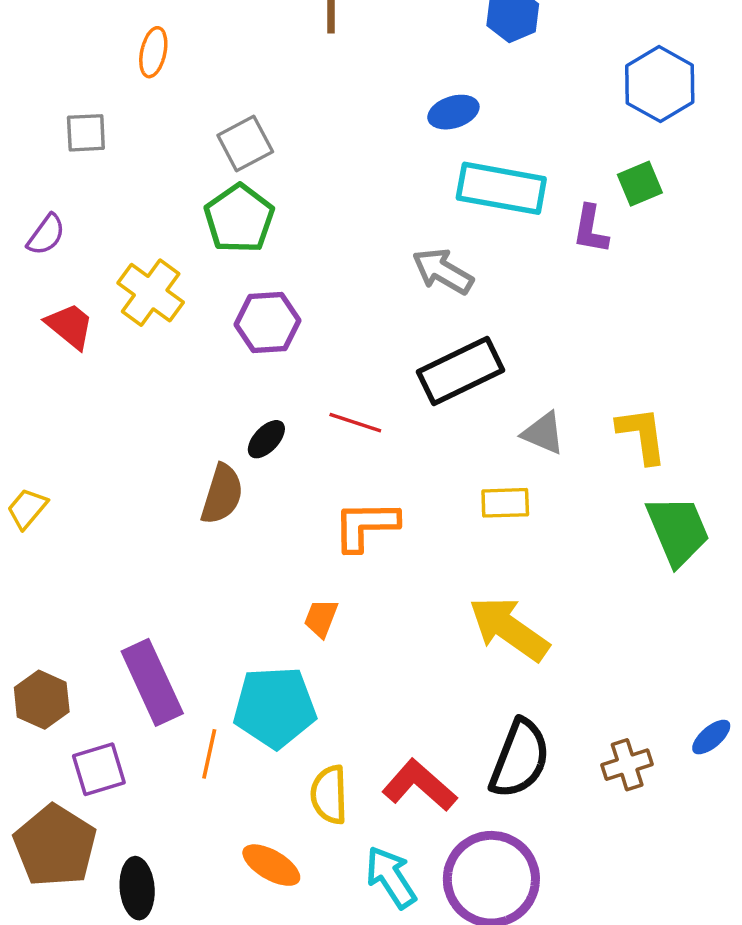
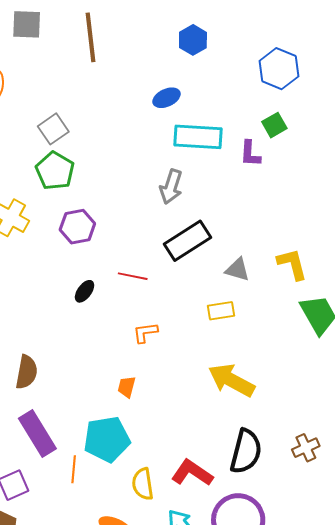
gray arrow: (443, 271) -> (171, 187), turned -96
brown semicircle: (222, 494) -> (26, 372), moved
orange L-shape: (366, 526) -> (145, 333), size x0.7

